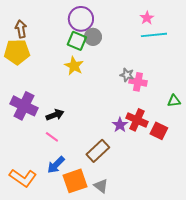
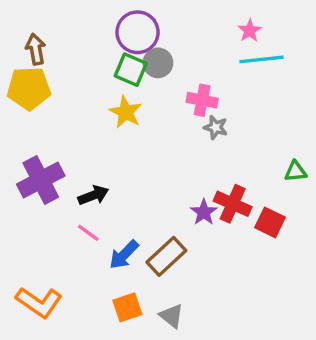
pink cross: (138, 82) -> (202, 100), moved
purple cross: (24, 106) -> (41, 180), turned 36
blue arrow: (56, 165) -> (124, 255), moved
orange square: (75, 181) -> (127, 307), size x0.7

